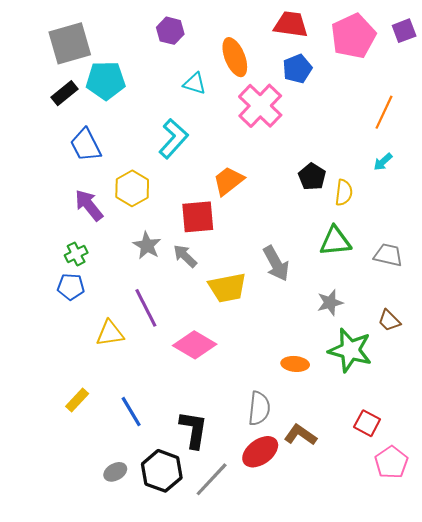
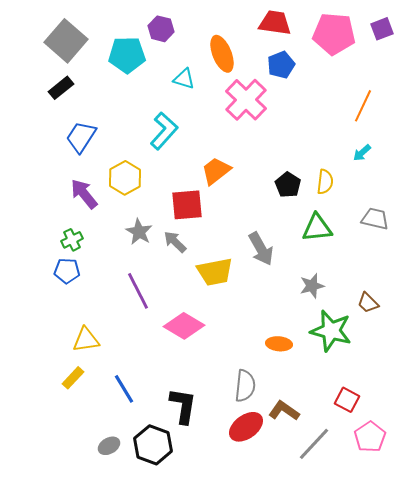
pink pentagon: (353, 36) -> (334, 34), turned 30
gray square: (70, 43) -> (66, 41), turned -33
cyan pentagon: (106, 80) -> (127, 55), moved
blue trapezoid: (86, 145) -> (81, 137), turned 60
black pentagon: (312, 177) -> (288, 185), moved
gray trapezoid: (388, 255) -> (375, 219), moved
yellow triangle: (110, 333) -> (86, 340), moved
gray line: (212, 479) -> (314, 444), moved

